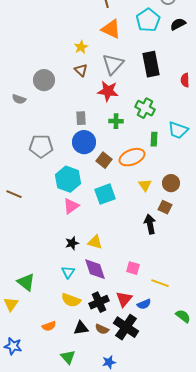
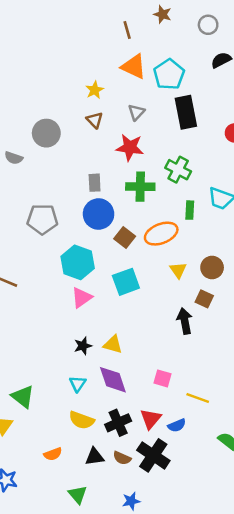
cyan pentagon: (148, 20) -> (169, 74), moved
gray triangle: (113, 64) -> (136, 112), size x0.6
green cross: (116, 121) -> (140, 187), size x1.5

